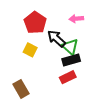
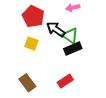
red rectangle: (68, 77) -> (65, 81), moved

